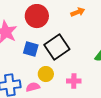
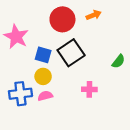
red circle: (37, 16) -> (62, 19), moved
yellow circle: (46, 74) -> (43, 76), moved

